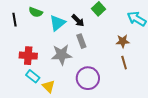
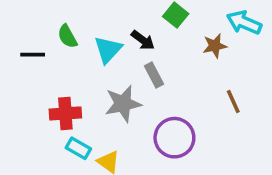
green semicircle: (36, 12) -> (67, 36), turned 48
black line: (15, 20) -> (33, 55), turned -72
brown star: (123, 41) -> (215, 46), moved

